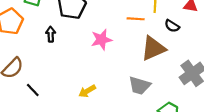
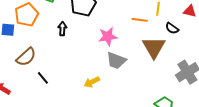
brown triangle: (153, 48) -> (154, 47), turned -40
gray trapezoid: (140, 86) -> (116, 61), moved

